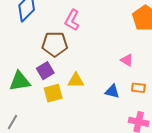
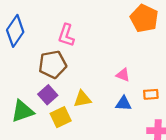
pink triangle: (127, 60) -> (123, 75), moved

